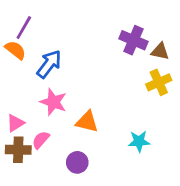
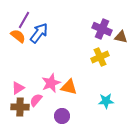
blue arrow: (49, 64) -> (39, 33), moved
yellow cross: (159, 82) -> (100, 57), moved
pink star: (53, 102) -> (51, 83), moved, turned 30

